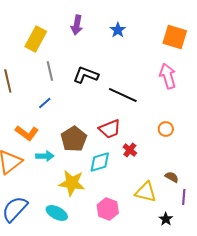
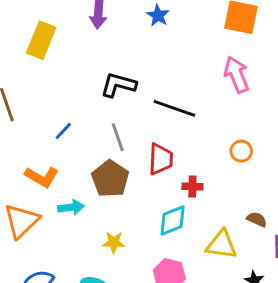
gray line: (50, 71) -> (118, 137), moved
red trapezoid: (110, 129) -> (161, 159), turned -60
red cross: (130, 150) -> (192, 186), turned -32
cyan diamond: (100, 162) -> (173, 220), moved
yellow star: (72, 183) -> (114, 242), size x0.6

